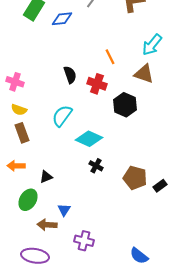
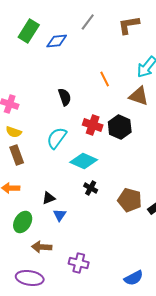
red cross: (97, 84) -> (93, 125), moved
black triangle: (46, 177) -> (49, 198), moved
blue triangle: (64, 210) -> (60, 215), moved
blue semicircle: (139, 256) -> (134, 278), turned -66

